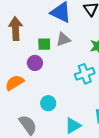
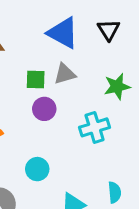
purple circle: (35, 63) -> (44, 109), moved

